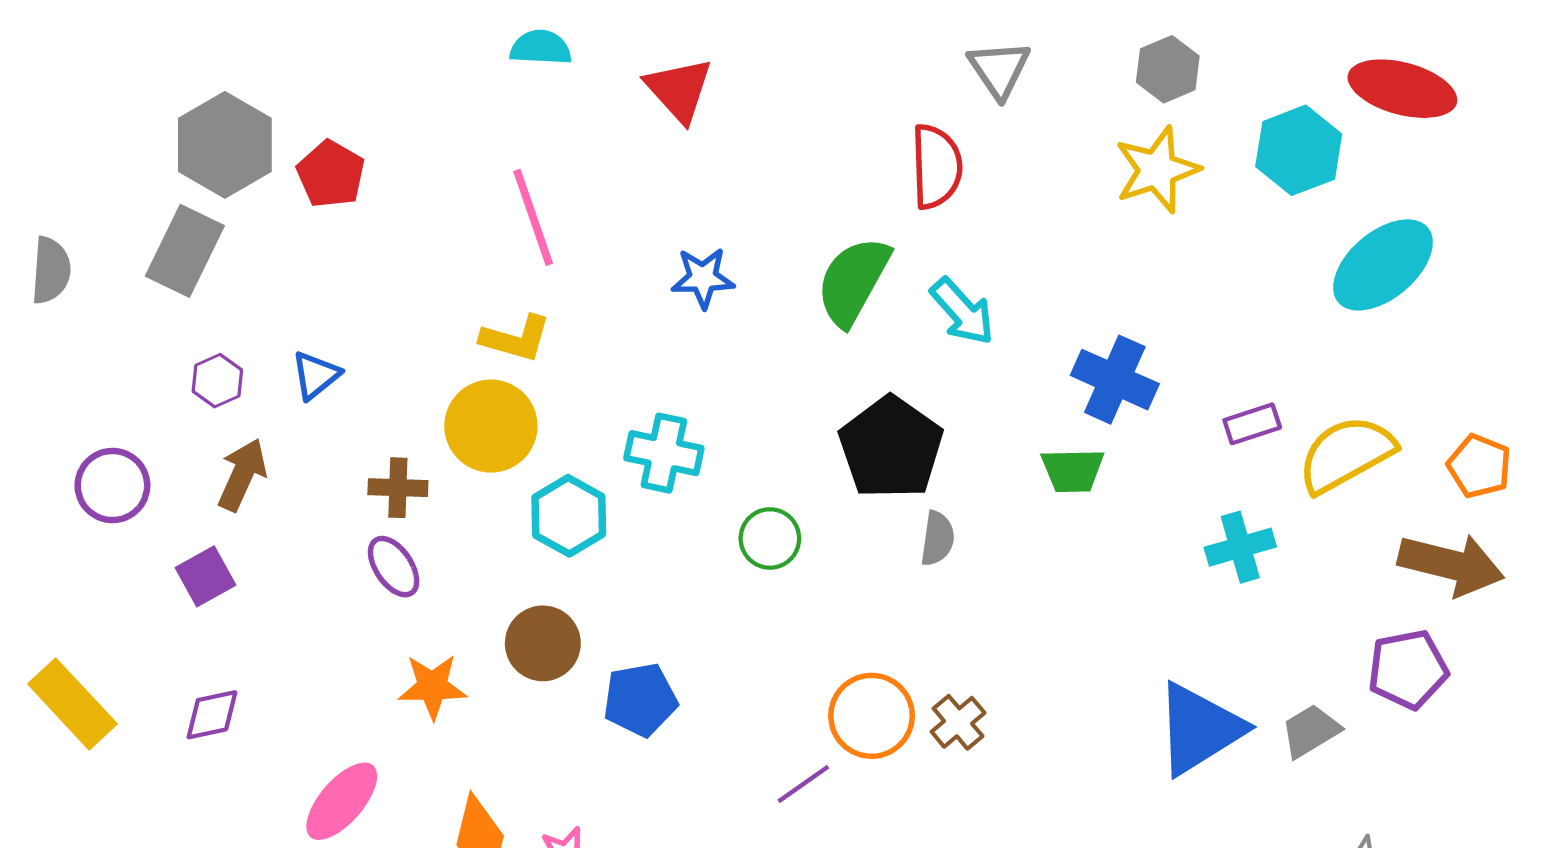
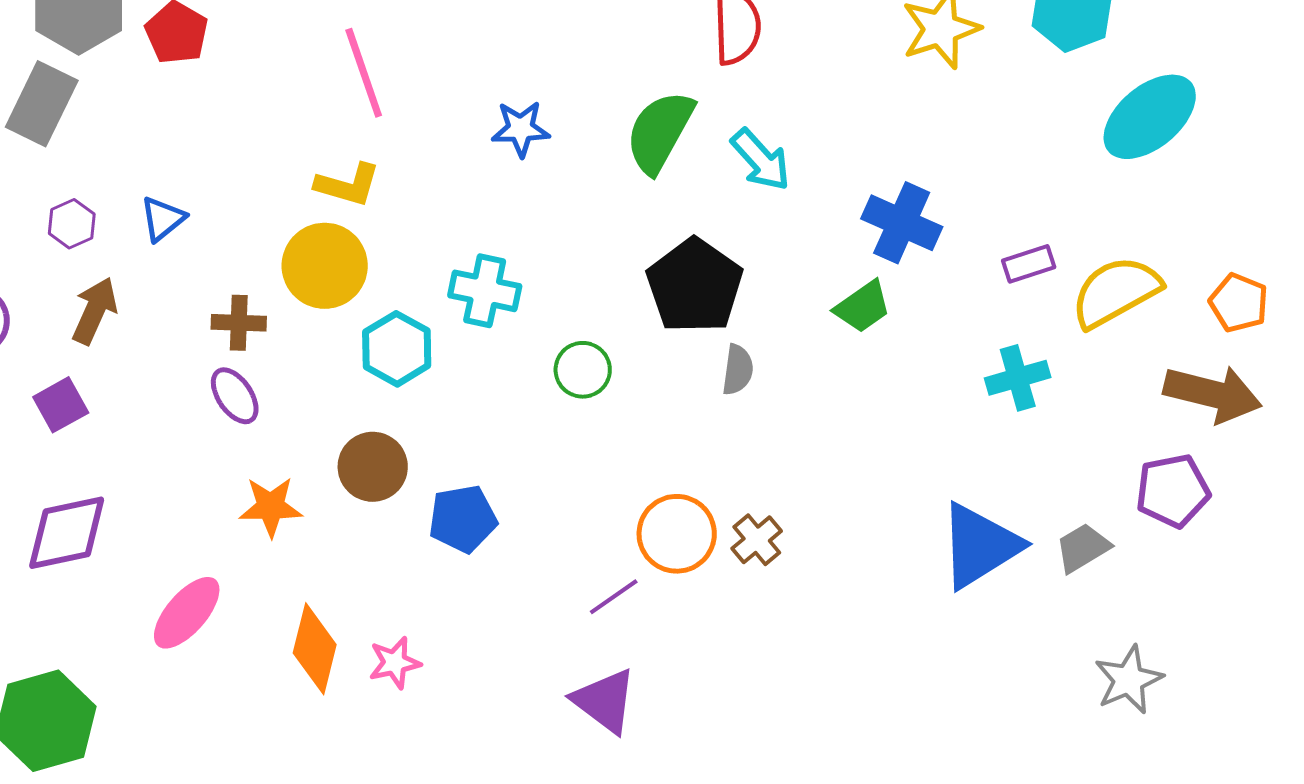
green trapezoid: (1073, 470) -> (863, 307), turned -34
purple diamond: (212, 715) -> (67, 533), size x1.6

